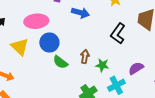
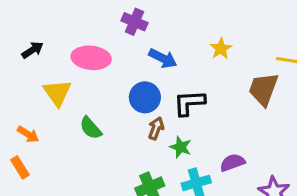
black L-shape: (118, 34) -> (189, 103), moved, turned 40
blue circle: (49, 43) -> (145, 97), moved
green semicircle: (60, 62) -> (91, 128), moved

